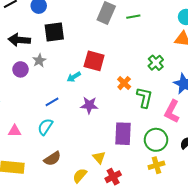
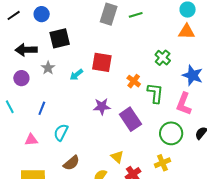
purple circle: (20, 69) -> (21, 78), moved
cyan arrow: (74, 77) -> (76, 75), moved
blue line: (52, 102) -> (42, 108), moved, turned -32
purple rectangle: (123, 134) -> (130, 119), moved, turned -30
yellow cross: (156, 165) -> (162, 163), moved

